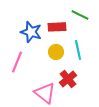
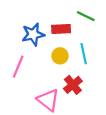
blue star: (31, 32) -> (33, 34), turned -30

